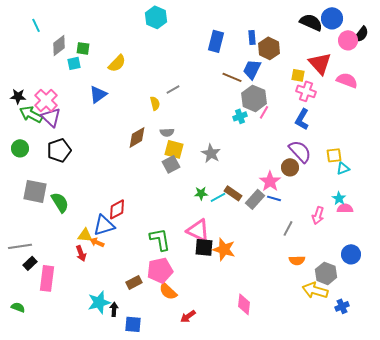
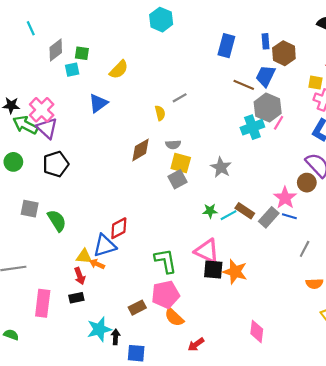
cyan cross: (240, 116) -> (252, 127), size x1.5
gray square: (35, 191) -> (30, 209), size x0.7
black rectangle: (30, 263) -> (76, 298), moved, turned 32

